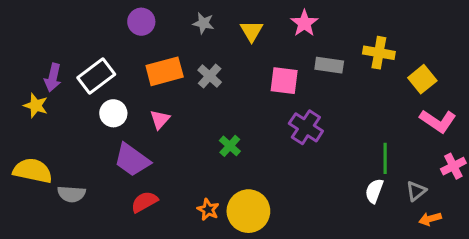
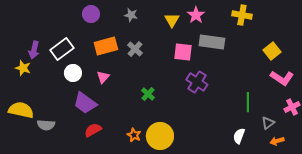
yellow triangle: (252, 31) -> (172, 20), moved
yellow cross: (379, 53) -> (242, 15), moved
gray rectangle: (329, 65) -> (212, 42), size x1.4
white semicircle: (374, 191) -> (239, 136), moved

